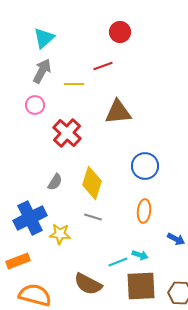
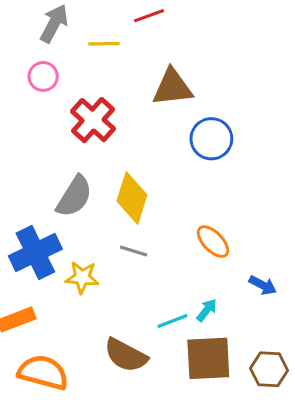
blue circle: (145, 166) -> (211, 139), moved
gray semicircle: (55, 182) -> (74, 196), size x1.6
orange ellipse: (144, 211) -> (213, 242), turned -50
cyan arrow: (140, 255) -> (207, 310), turned -70

